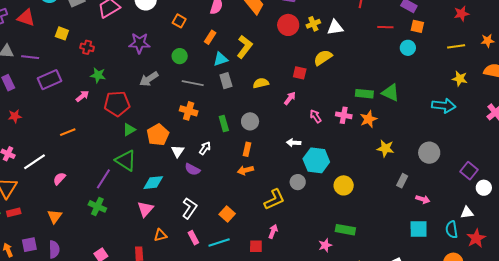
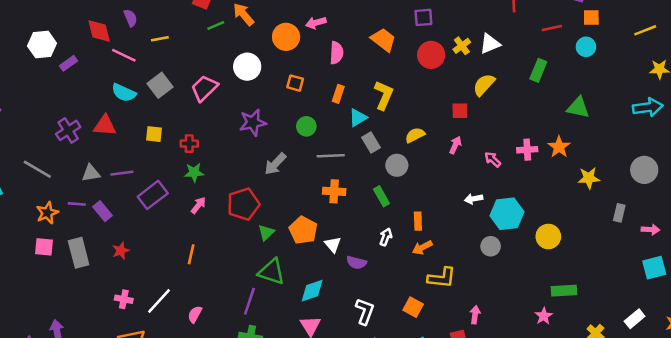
green star: (98, 75) -> (194, 172), moved
green rectangle: (364, 94) -> (538, 70), moved, turned -60
gray circle: (250, 121) -> (397, 165), moved
orange line: (68, 132) -> (191, 254), turned -42
white arrow: (205, 148) -> (386, 237), moved
yellow L-shape: (274, 199) -> (442, 278), moved, turned 45

